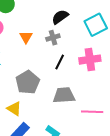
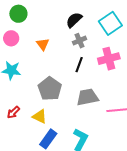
gray cross: (53, 38) -> (79, 41), moved

